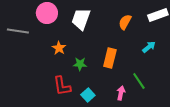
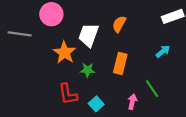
white trapezoid: (81, 19) -> (89, 35), moved
orange semicircle: (125, 22) -> (119, 24), moved
orange star: (59, 48) -> (65, 52), size x1.5

